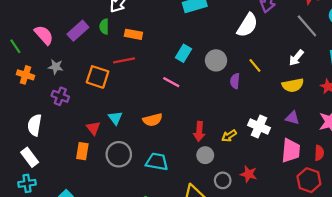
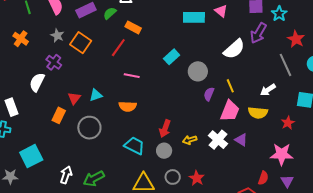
green semicircle: (104, 27) -> (110, 13), turned 32
red line: (124, 60) -> (118, 48), turned -60
orange cross: (26, 75) -> (21, 39), moved
orange square: (98, 77) -> (81, 43), moved
pink line: (171, 82) -> (132, 76), moved, turned -35
cyan triangle: (115, 118) -> (96, 95), turned 32
purple triangle: (292, 118) -> (241, 140), moved
white semicircle: (35, 125) -> (37, 82), moved
pink trapezoid: (291, 151) -> (230, 111), moved
cyan trapezoid: (157, 162) -> (134, 146), moved

